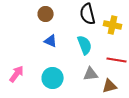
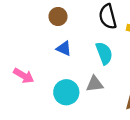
pink arrow: (17, 74) -> (24, 76), moved, turned 84
gray triangle: (91, 74) -> (95, 84), moved

